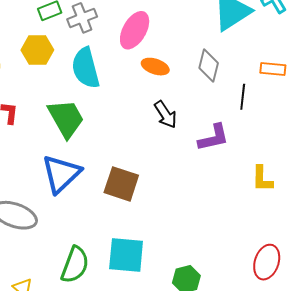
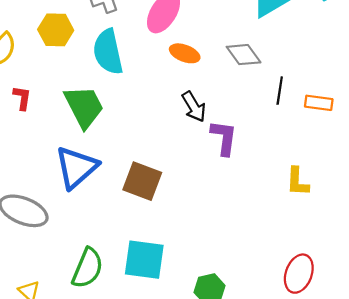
gray diamond: (209, 66) -> (244, 55), turned -52
orange rectangle: (273, 69) -> (319, 103), moved
purple L-shape: (213, 138) -> (224, 138), moved, turned -72

